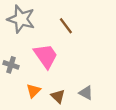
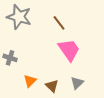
pink trapezoid: (46, 56) -> (69, 50), moved
gray triangle: (86, 93) -> (77, 83), turned 48

